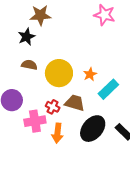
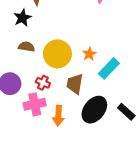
brown trapezoid: (75, 103) -> (75, 84), turned -95
red cross: (53, 107) -> (43, 83), moved

